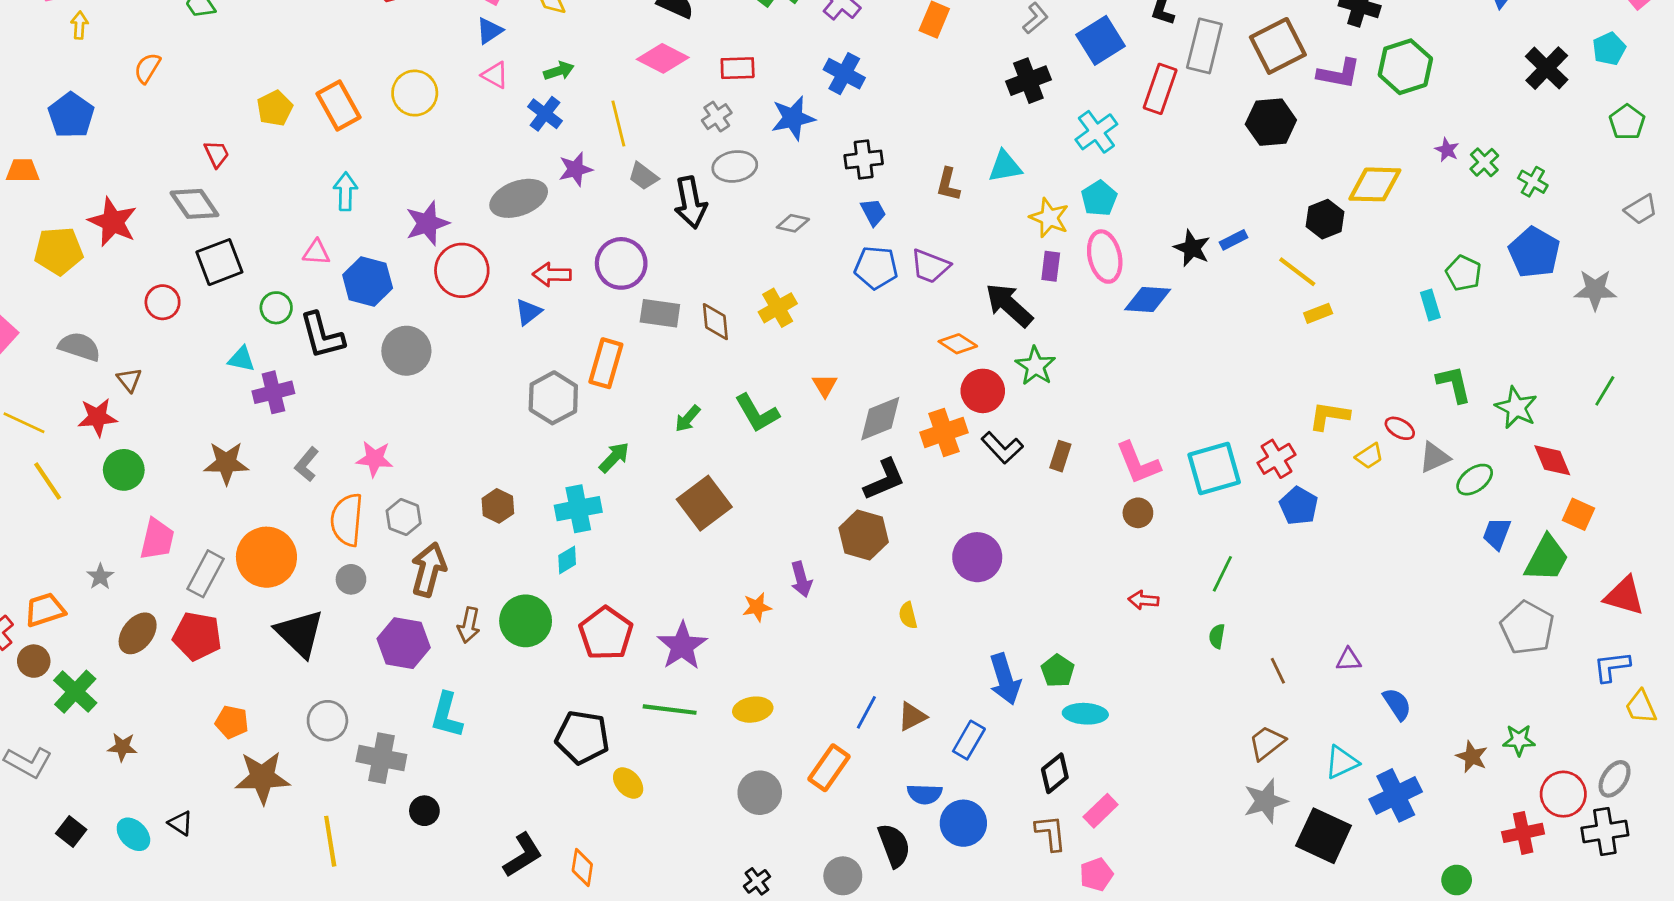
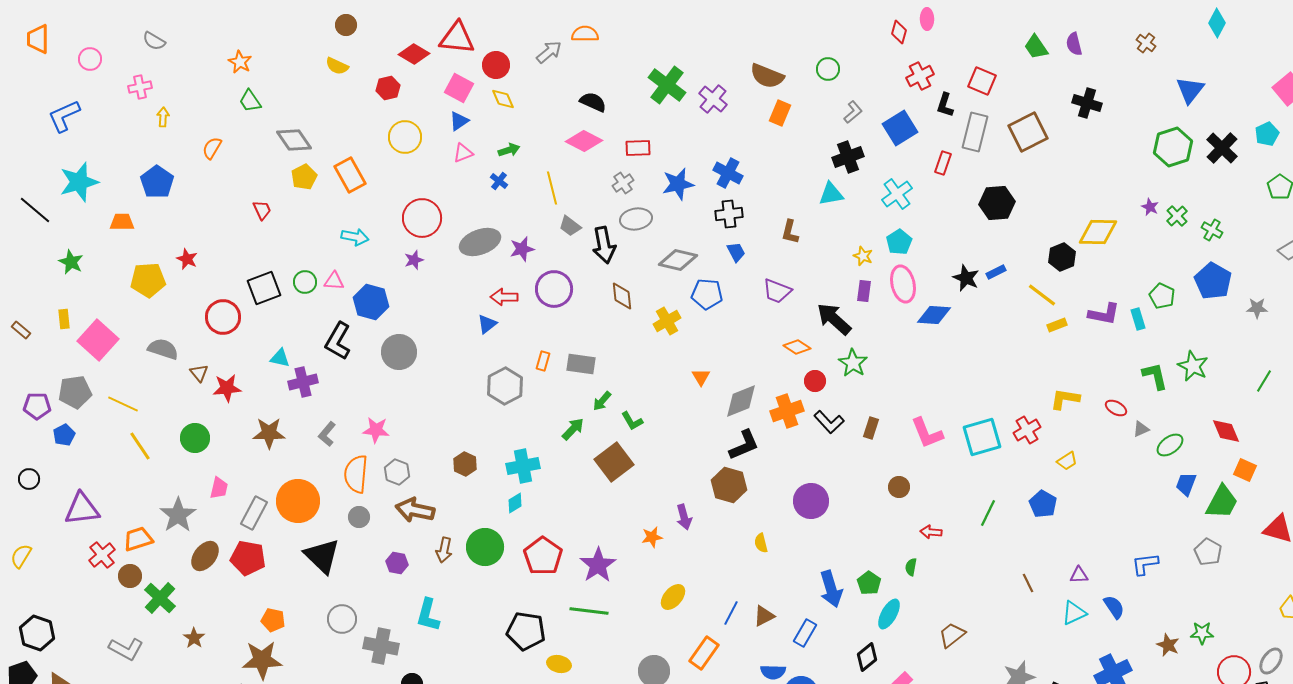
green hexagon: (1405, 67) -> (1173, 147), moved
blue cross: (844, 74) -> (728, 173), moved
purple L-shape: (1339, 74) -> (1104, 314), moved
pink triangle: (495, 75) -> (463, 153), turned -50
red rectangle: (1160, 89) -> (943, 163), size x0.7
yellow circle: (415, 93) -> (405, 137), moved
blue cross: (545, 114) -> (499, 181), size x0.7
black hexagon: (1271, 122) -> (997, 203), moved
cyan triangle: (1005, 166) -> (831, 194), moved
purple star: (575, 169) -> (522, 249), moved
cyan arrow: (345, 191) -> (355, 237), turned 100
gray diamond: (194, 204) -> (294, 140), moved
yellow star: (1049, 218) -> (863, 256), size x0.7
red star: (113, 222) -> (187, 259), size x0.6
purple star: (427, 223) -> (414, 260), size x0.6
gray diamond: (793, 223) -> (678, 260), size x1.6
blue pentagon: (876, 268) -> (707, 294), moved
red circle: (462, 270) -> (422, 218), moved
gray star: (1595, 290) -> (1257, 308), size x0.7
red circle: (163, 302) -> (223, 317), size x1.4
green circle: (276, 308) -> (305, 282), moved
gray rectangle: (660, 313) -> (581, 364), moved
brown diamond: (715, 322) -> (622, 296), moved
black L-shape: (322, 335) -> (338, 341), turned 45
orange rectangle: (606, 363) -> (543, 361), size x0.6
red circle: (983, 391) -> (815, 381), size x0.7
green star: (1516, 408) -> (1193, 366), moved
green L-shape: (757, 413) -> (632, 421), moved, size x0.7
red star: (97, 417) -> (227, 388), moved
yellow trapezoid: (1369, 456) -> (1067, 461), moved
green arrow: (614, 457) -> (573, 429), moved
gray triangle: (1434, 457) -> (1141, 429), size x0.7
blue pentagon: (1299, 506) -> (1043, 504), moved
brown circle: (1138, 513) -> (899, 487), moved
pink trapezoid: (157, 539) -> (219, 488), size x0.7
brown arrow: (429, 570) -> (415, 510), turned -93
gray star: (100, 577) -> (178, 515), size x1.8
gray pentagon: (1527, 628) -> (1208, 552), size x0.7
green semicircle: (1217, 636) -> (911, 567), moved
purple hexagon: (404, 643) -> (397, 563), size x0.6
blue L-shape: (1612, 667) -> (1145, 564), moved
yellow ellipse: (753, 710) -> (673, 597), moved, turned -40
cyan ellipse: (1085, 714) -> (889, 614), turned -64
brown trapezoid: (1267, 743) -> (952, 635), moved
brown star: (122, 747) -> (194, 638), turned 30
cyan triangle: (1342, 762) -> (1074, 613), moved
brown star: (262, 777) -> (262, 660), moved
yellow ellipse: (628, 783) -> (559, 664), turned -35

